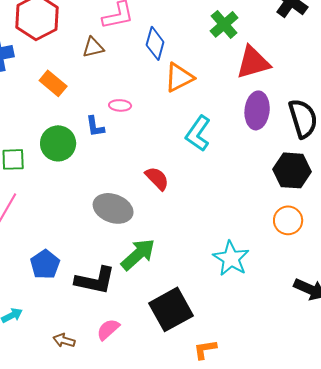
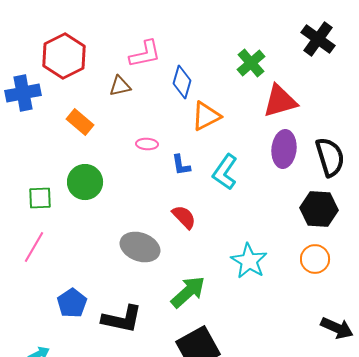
blue L-shape: (95, 126) -> (181, 165), moved
green arrow: (138, 254) -> (188, 292), moved
cyan star: (231, 258) -> (249, 261), moved

